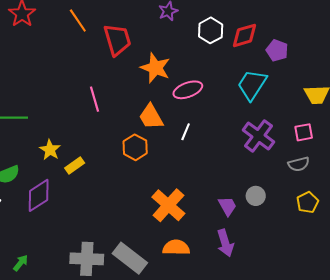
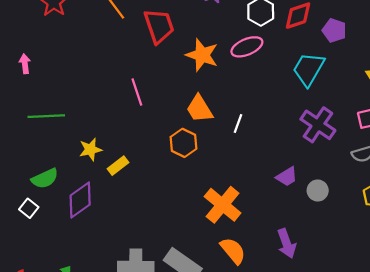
pink ellipse: (188, 90) -> (247, 47), moved
yellow star: (50, 150) -> (90, 149), turned 30
purple trapezoid: (227, 206) -> (287, 177), moved, turned 90
orange semicircle: (176, 248) -> (233, 251), turned 52

